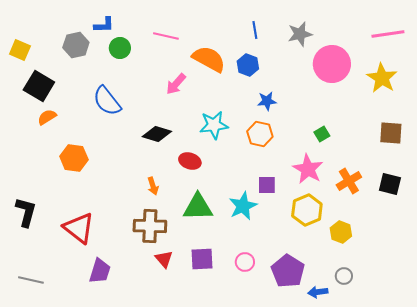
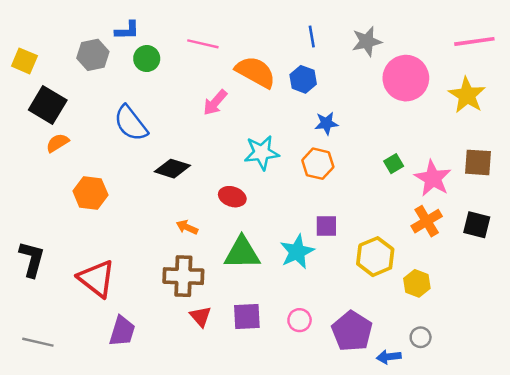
black diamond: (157, 134) -> (172, 169), moved
pink star: (308, 169) -> (433, 178), moved
orange arrow: (153, 186) -> (187, 227), turned 132

